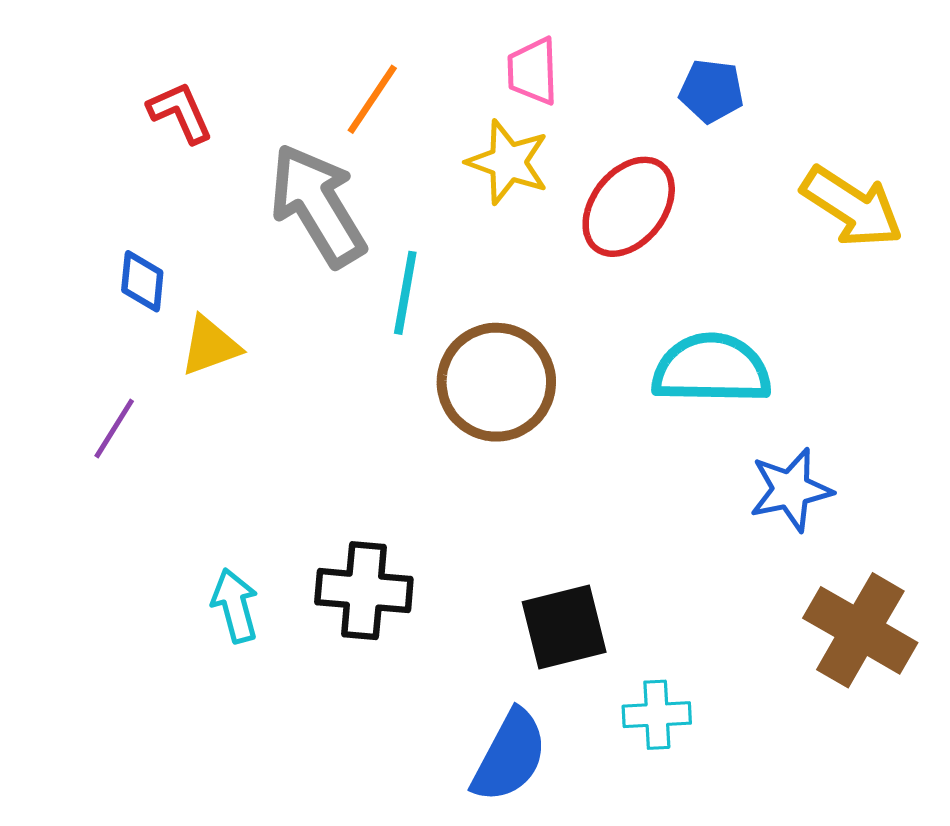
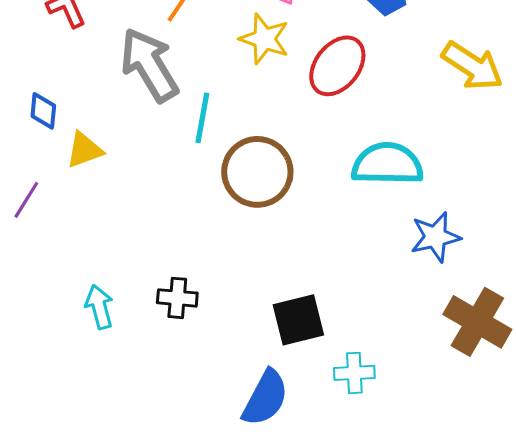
black cross: (364, 591) -> (177, 298), size x0.7

